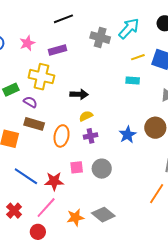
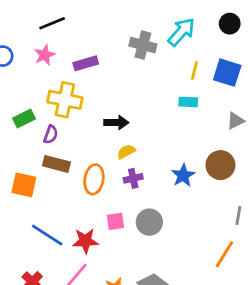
black line: (63, 19) -> (52, 23), moved
yellow line: (138, 57) -> (195, 70), turned -56
purple semicircle: (30, 102) -> (51, 135), turned 80

